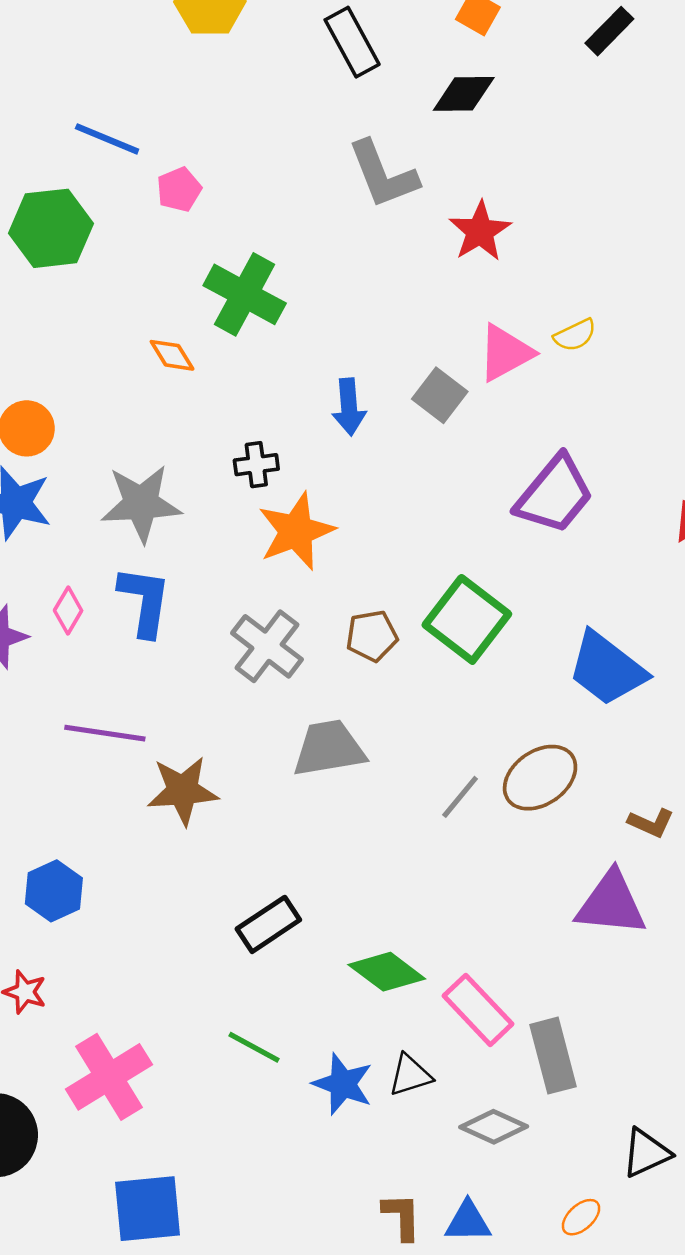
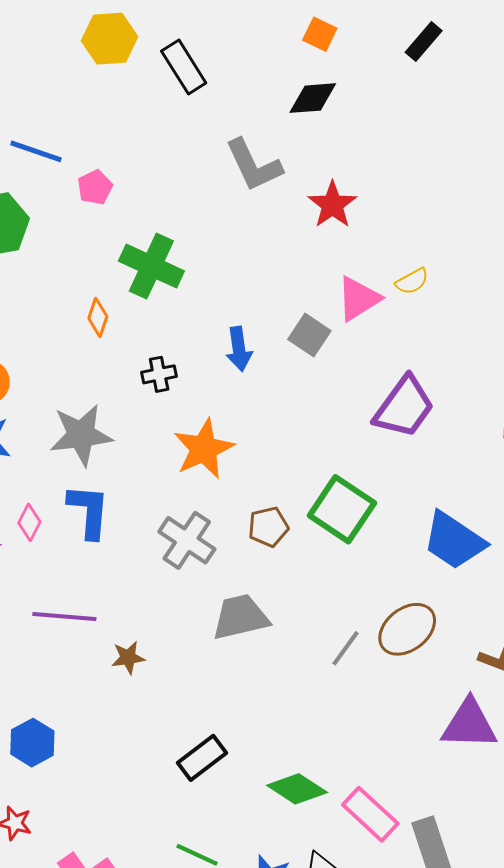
black rectangle: (352, 42) -> (184, 67), moved
orange diamond: (172, 355) -> (98, 317), turned 54
black cross: (256, 465) -> (159, 374), moved
brown star: (183, 791) -> (128, 658), size x0.6

